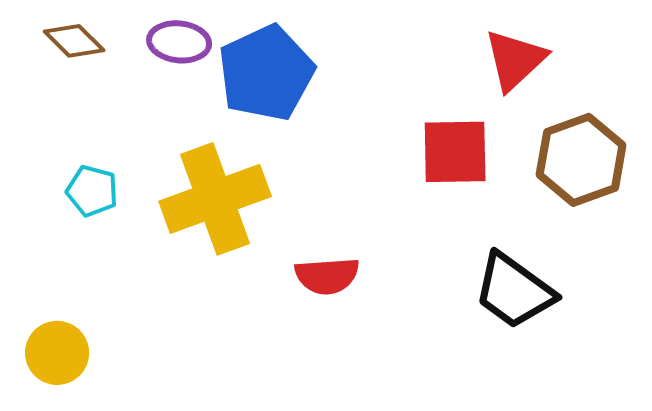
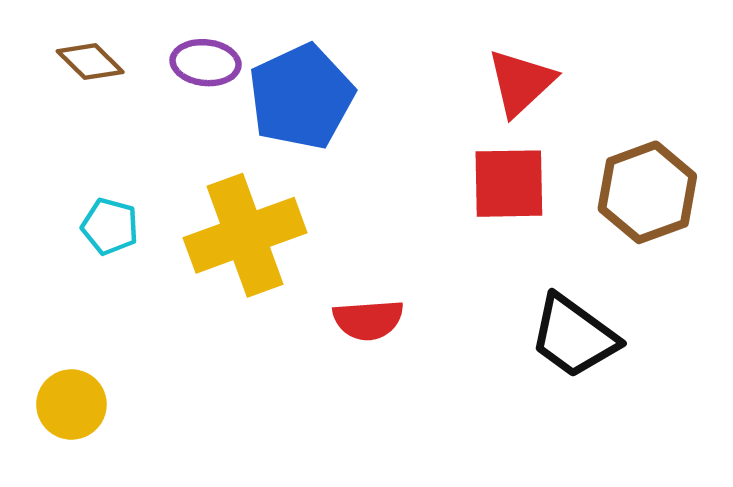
red triangle: (515, 60) -> (521, 82), moved

